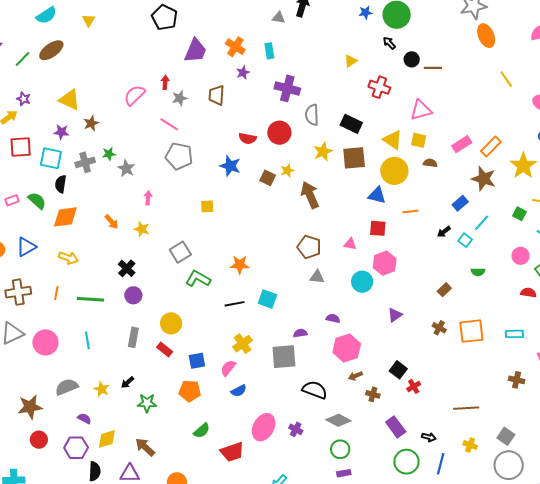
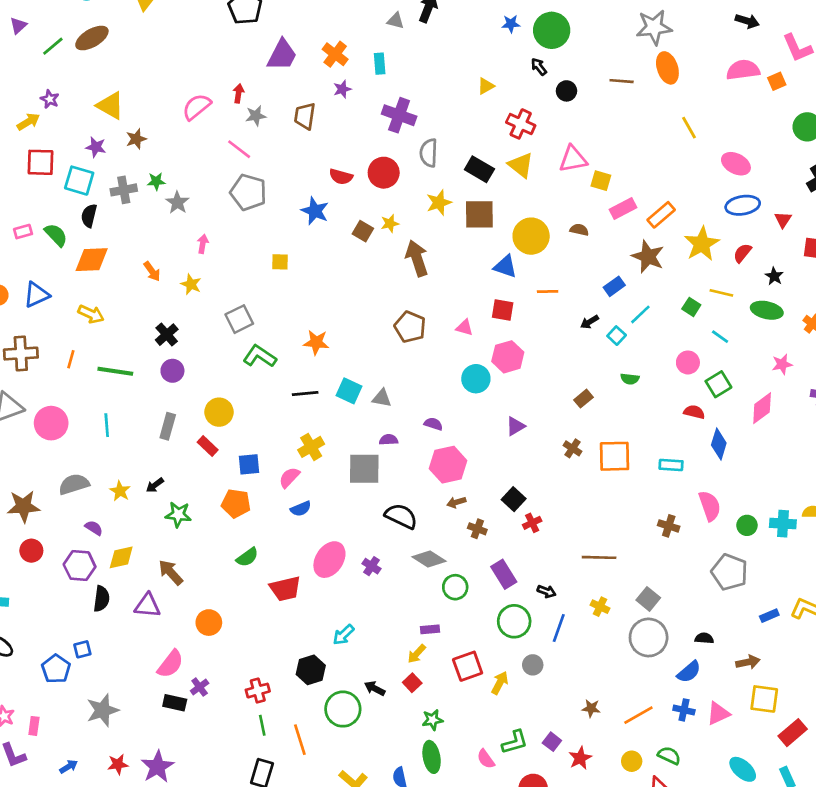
brown line: (433, 68) -> (622, 81), moved
yellow triangle: (393, 140) -> (521, 165), moved
yellow square: (419, 140) -> (601, 181), moved
gray triangle: (317, 277) -> (382, 398), moved
green circle: (340, 449) -> (455, 587), moved

